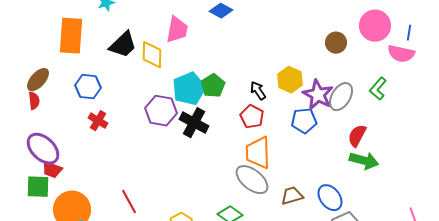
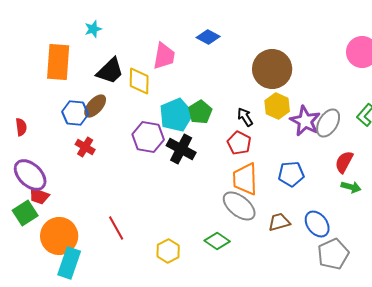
brown circle: (336, 43) -> (272, 69), moved, size x1.8
brown ellipse: (38, 80) -> (95, 106), moved
blue pentagon: (304, 121) -> (291, 174), moved
green arrow: (364, 161) -> (351, 187), size x0.7
green square: (38, 187) -> (25, 213), turned -35

